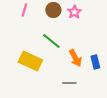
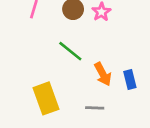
yellow rectangle: (30, 61) -> (46, 98), moved, turned 45

